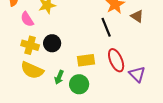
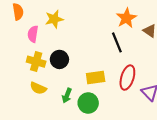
pink semicircle: (27, 19) -> (33, 34), turned 42
red ellipse: (116, 60) -> (127, 78), turned 40
yellow semicircle: (32, 70) -> (38, 88), size x0.7

